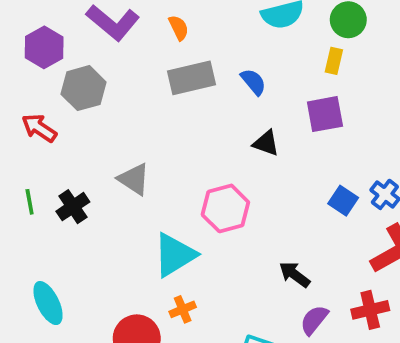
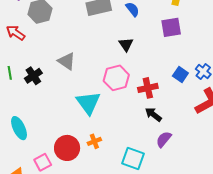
black triangle: (266, 143) -> (126, 44), moved, turned 35
cyan triangle: (175, 255) -> (88, 103), turned -36
orange cross: (183, 309) -> (94, 141), moved
red cross: (370, 310) -> (148, 88), moved

